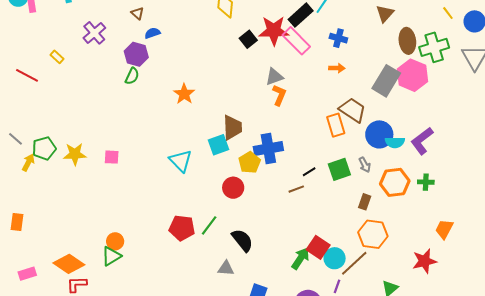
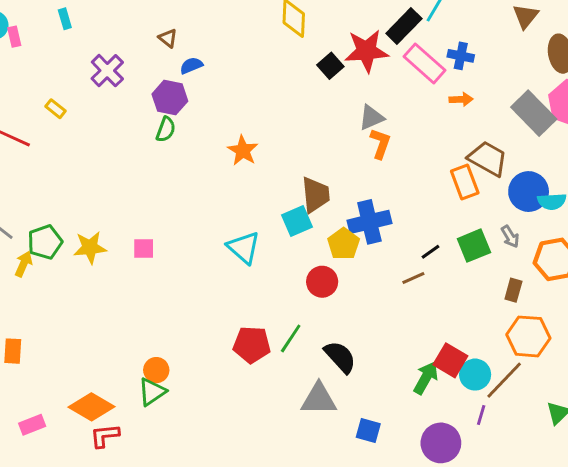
pink rectangle: (296, 41) -> (425, 63), moved
gray rectangle: (386, 81) -> (534, 113), turned -72
gray triangle: (226, 268) -> (319, 399), size x1.5

